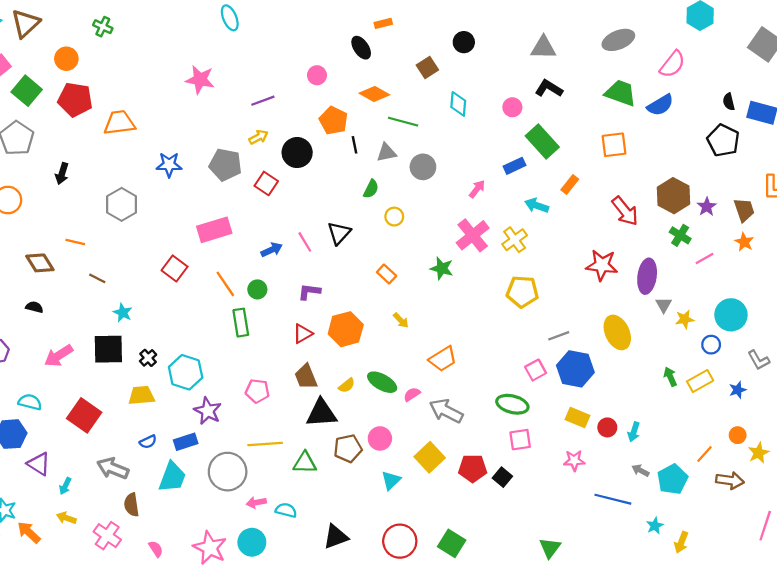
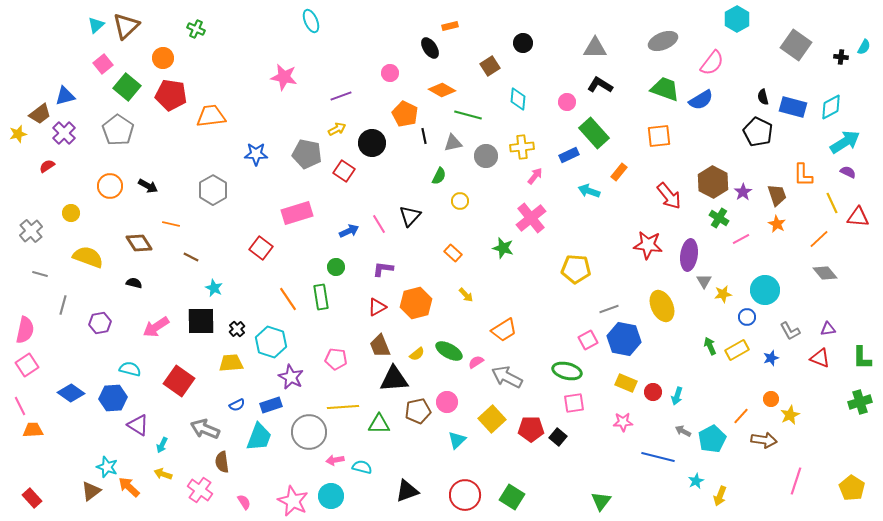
black arrow: (62, 174) -> (148, 186), moved, turned -78
yellow cross: (515, 240) -> (522, 147), moved, turned 30
orange line: (225, 284) -> (288, 299), moved

